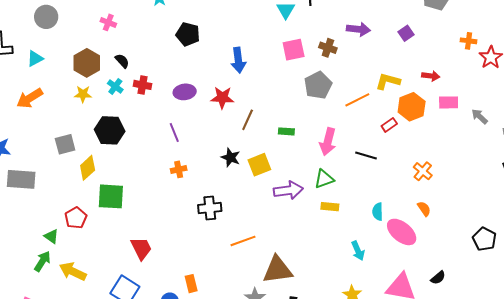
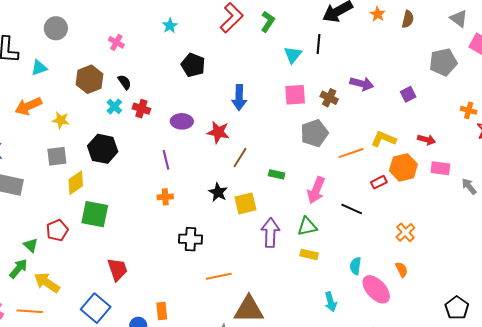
yellow star: (83, 94) -> (61, 120), moved
purple arrow: (288, 190) -> (270, 233), turned -88

